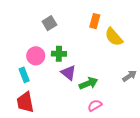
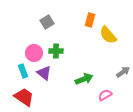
purple triangle: (68, 73) -> (44, 73), moved
red trapezoid: (25, 102) -> (24, 97), turned 135
pink semicircle: (95, 105) -> (105, 95), moved

